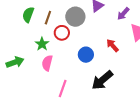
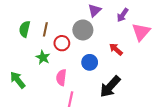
gray circle: (75, 17) -> (83, 30), moved
green arrow: (15, 62) -> (18, 80), turned -102
pink semicircle: (47, 63) -> (61, 77), moved

